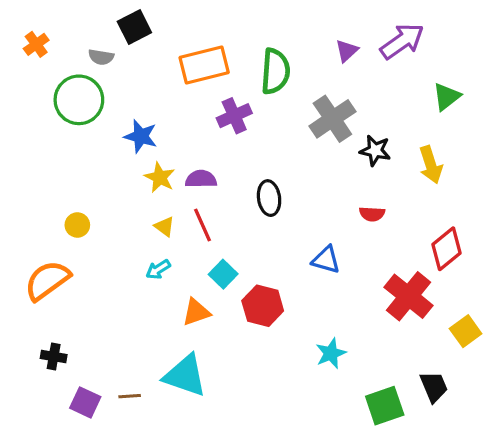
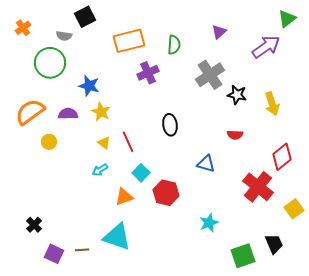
purple arrow: (402, 41) -> (266, 47), moved
green semicircle: (275, 71) -> (174, 45), size x0.7
green triangle: (447, 97) -> (287, 19), moved
purple semicircle: (201, 179) -> (68, 114), moved
orange semicircle: (47, 280) -> (30, 112), moved
black cross: (54, 356) -> (34, 225), turned 35

